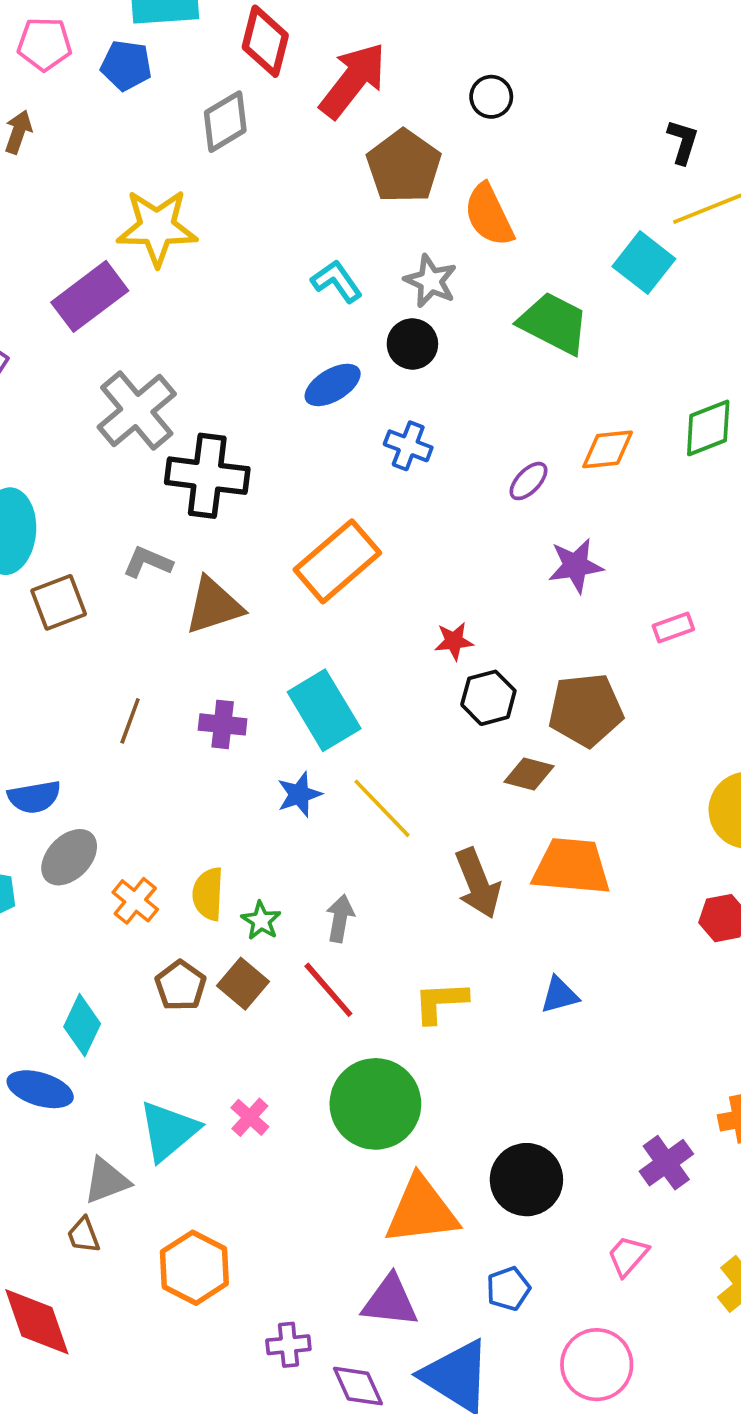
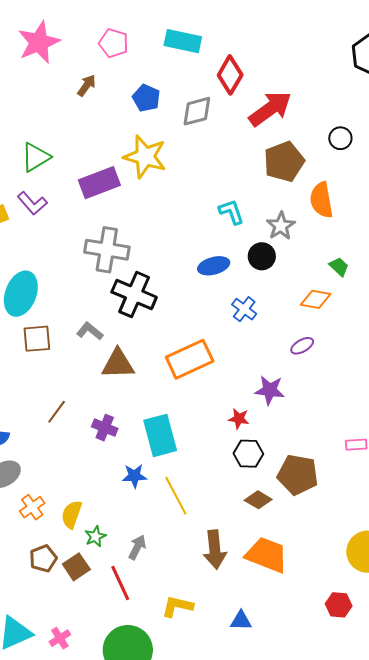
blue pentagon: (126, 65) -> (146, 98), moved
green trapezoid: (554, 323) -> (339, 267), size x0.5
gray cross: (137, 411) -> (107, 250), turned 33
orange diamond: (608, 449) -> (316, 299), moved
purple star: (576, 566) -> (270, 390), moved

